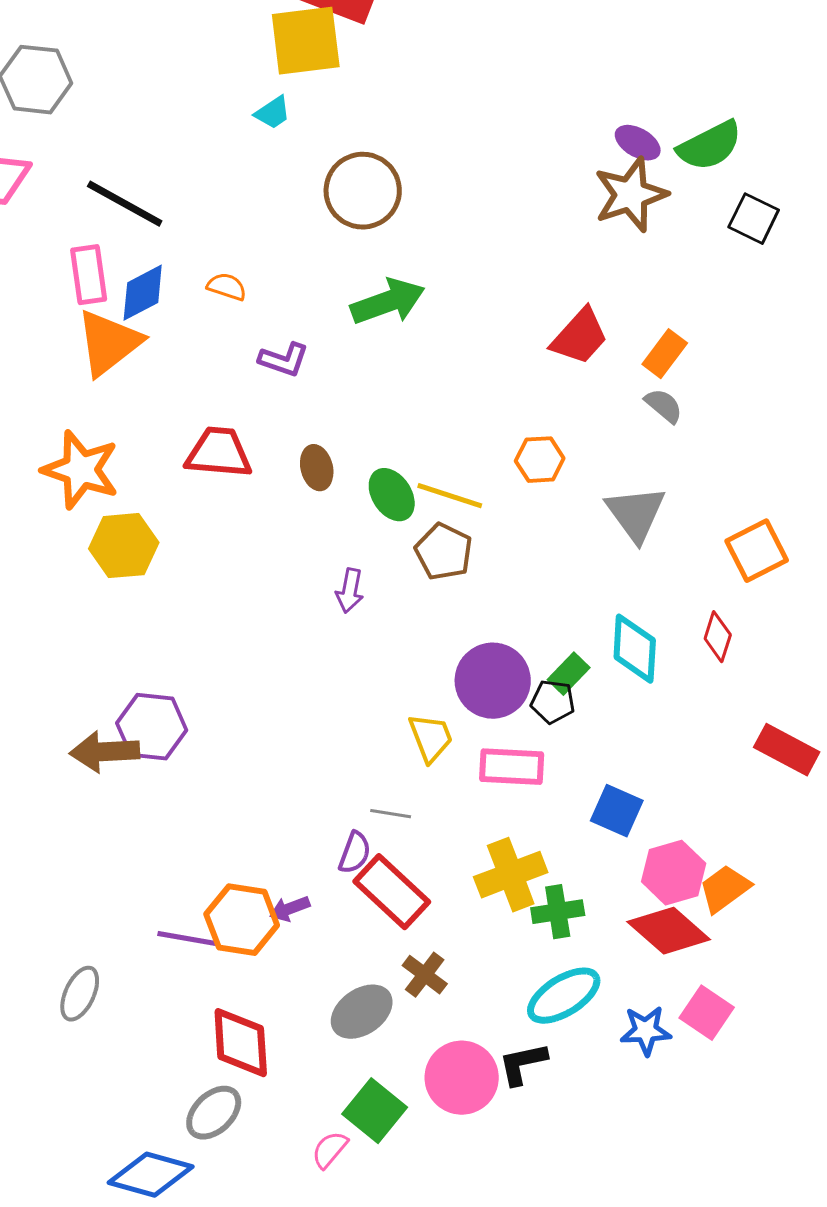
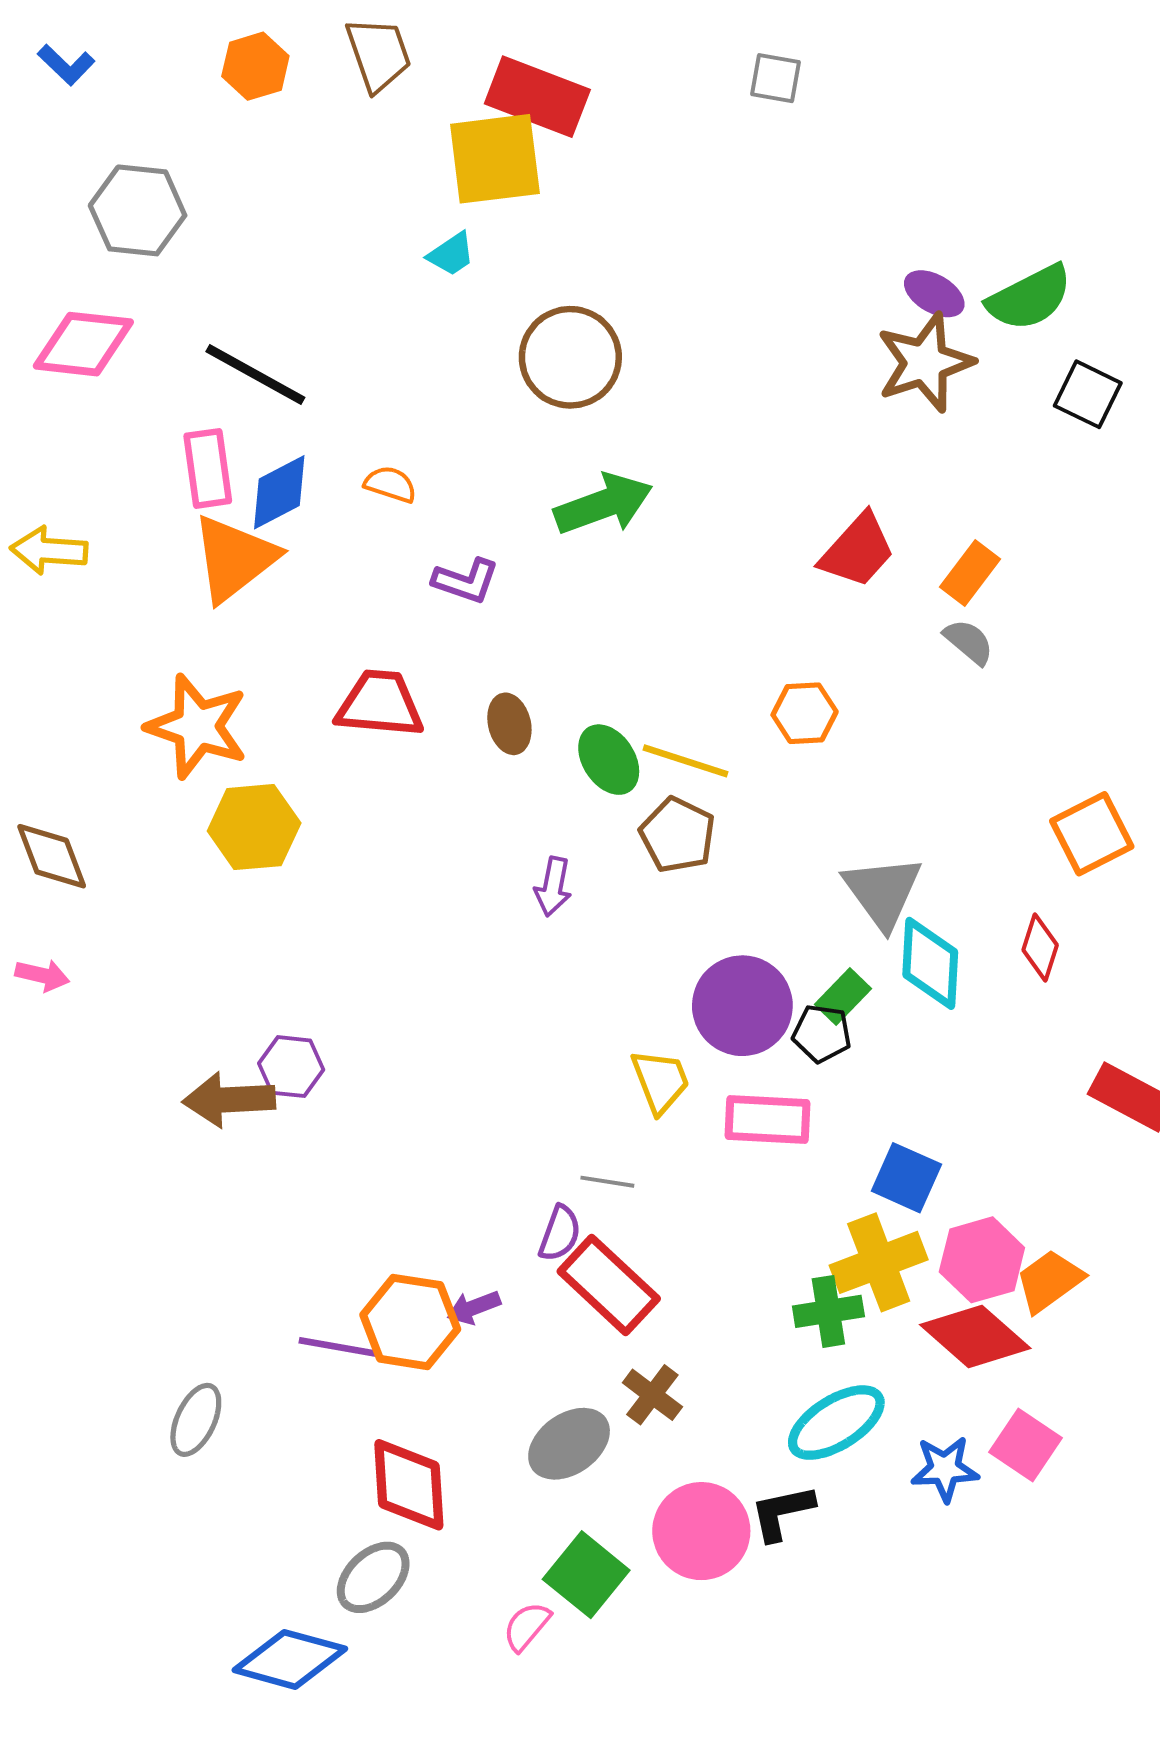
gray triangle: (636, 514) -> (883, 892), moved
purple hexagon: (152, 727) -> (291, 1067), size x0.7
yellow cross: (511, 875) -> (879, 1262), moved

